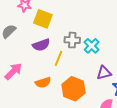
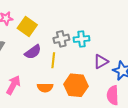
yellow square: (43, 19) -> (27, 26), turned 30
cyan cross: (92, 46) -> (82, 39), turned -35
orange semicircle: (43, 83) -> (45, 88), turned 35

